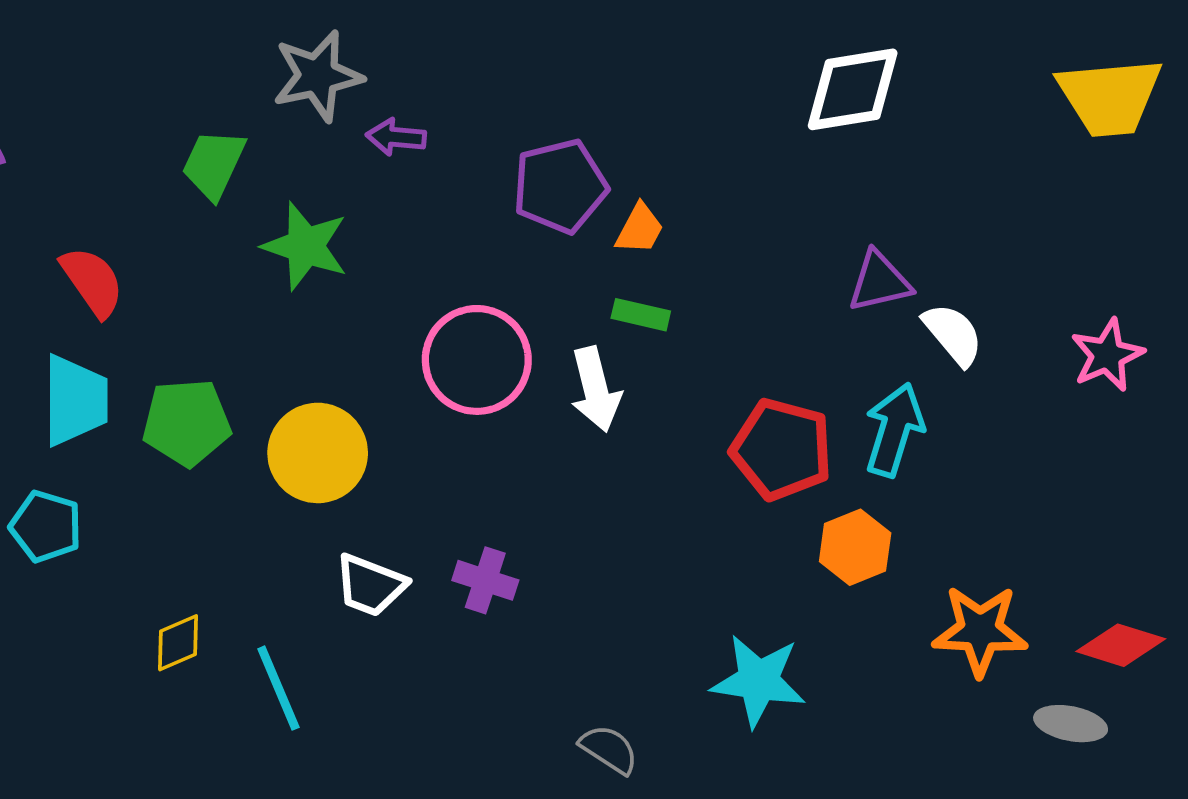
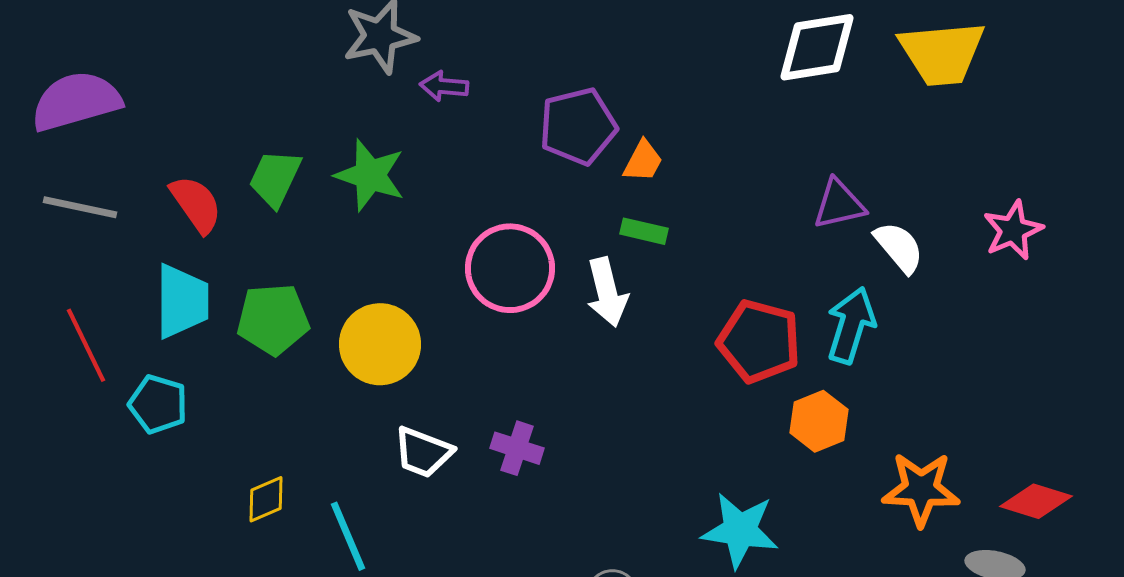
yellow trapezoid: (1110, 97) -> (942, 53), moved
green trapezoid: (214, 164) -> (275, 178), moved
pink star: (1107, 355) -> (1013, 230), moved

